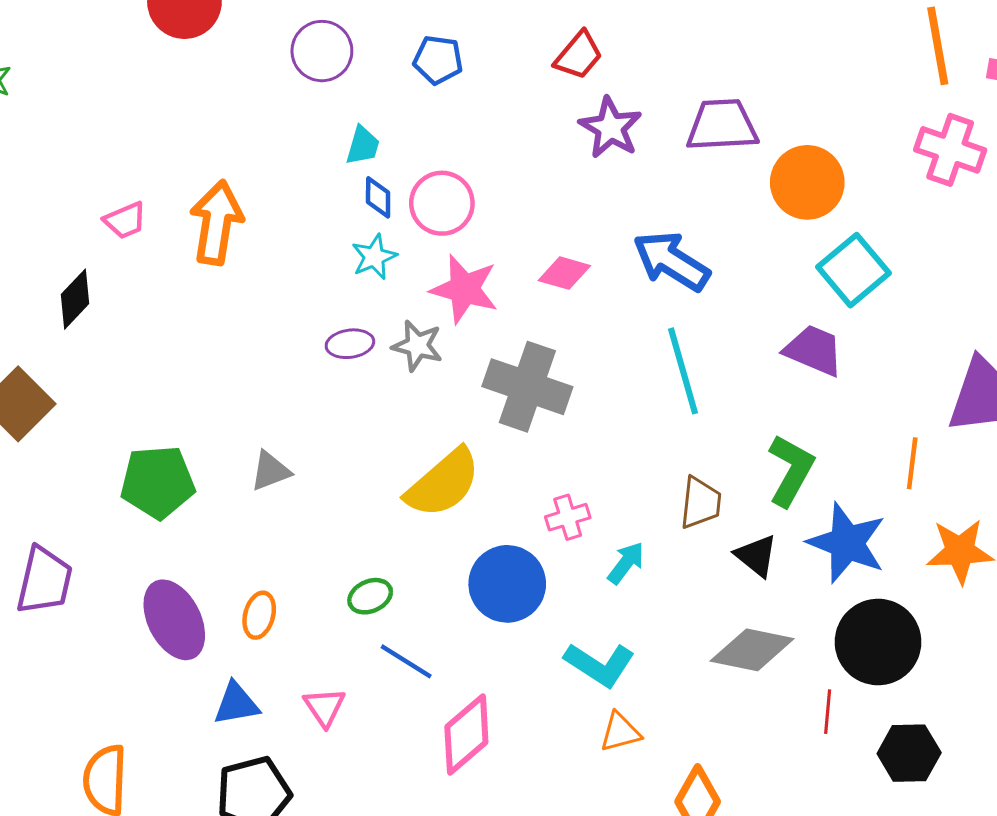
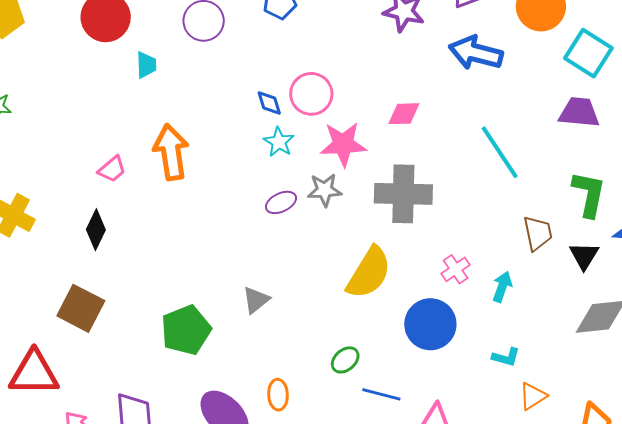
cyan trapezoid: (363, 145) -> (146, 65), moved
blue arrow: (671, 261) -> (476, 53), moved
black triangle: (756, 556) -> (584, 256), turned 40
cyan L-shape: (600, 665) -> (506, 357), size x0.6

